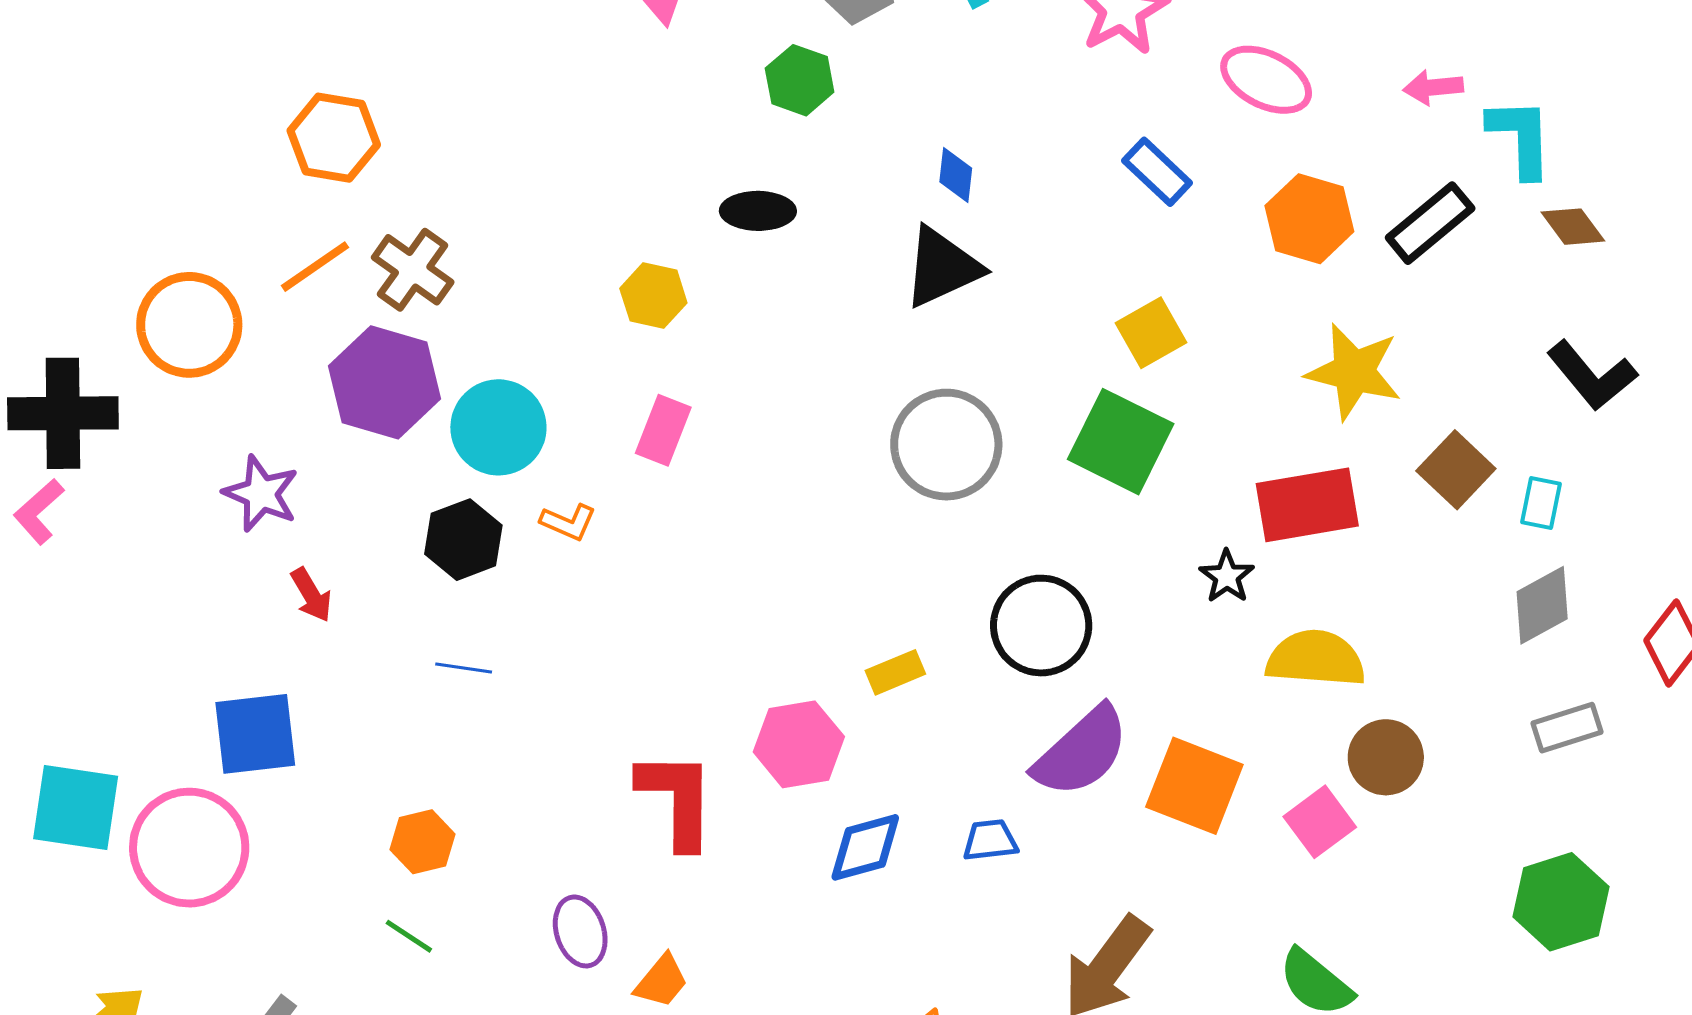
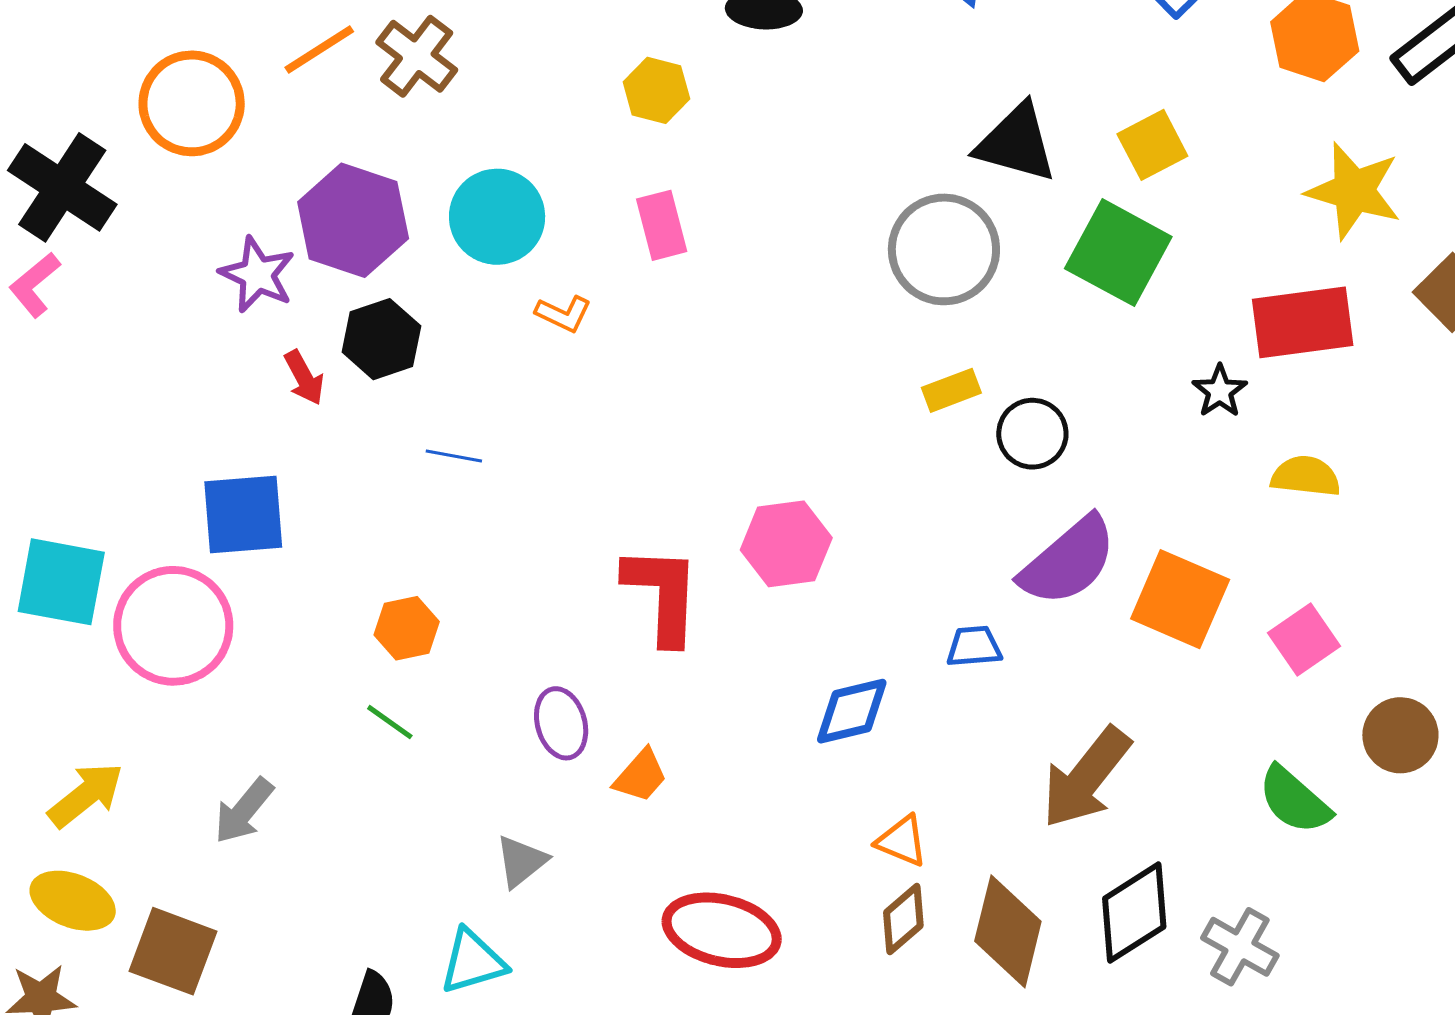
black triangle: (942, 267) -> (1016, 143), moved, turned 38
purple hexagon: (385, 382) -> (353, 220), moved
black cross: (63, 413) -> (62, 187), turned 32
pink rectangle: (663, 430) -> (662, 225), turned -38
black hexagon: (463, 540) -> (381, 339), moved
black circle: (1041, 626) -> (1032, 434), size x0.7
yellow semicircle: (1316, 659) -> (1306, 476), size x0.7
yellow rectangle: (895, 672) -> (951, 390), moved
brown circle: (1386, 757) -> (1400, 735), moved
blue diamond: (865, 847) -> (852, 711), moved

